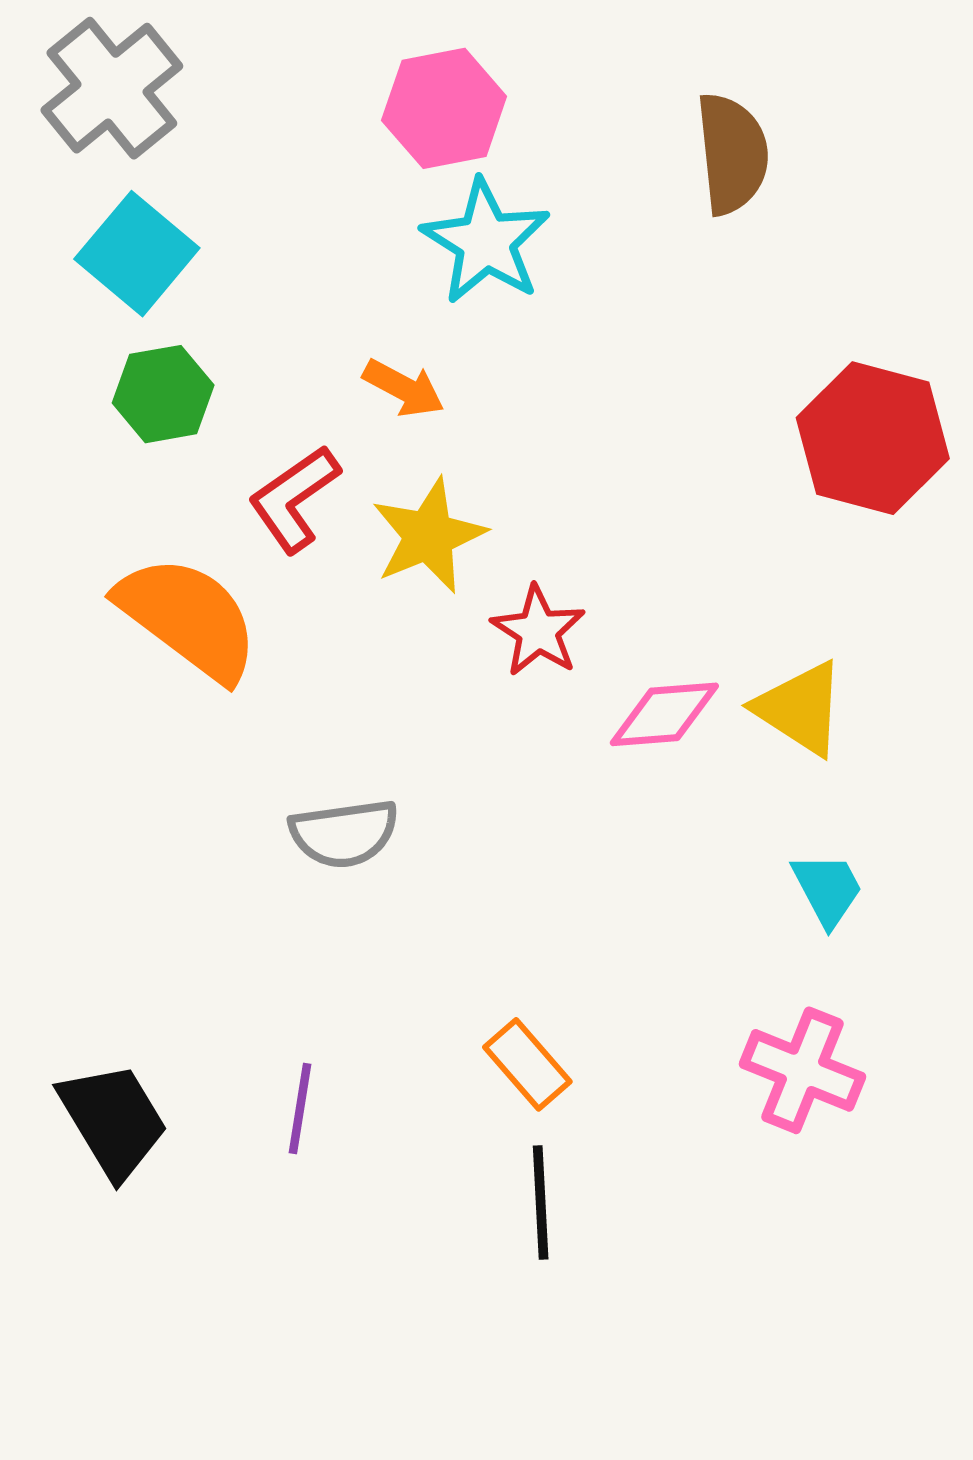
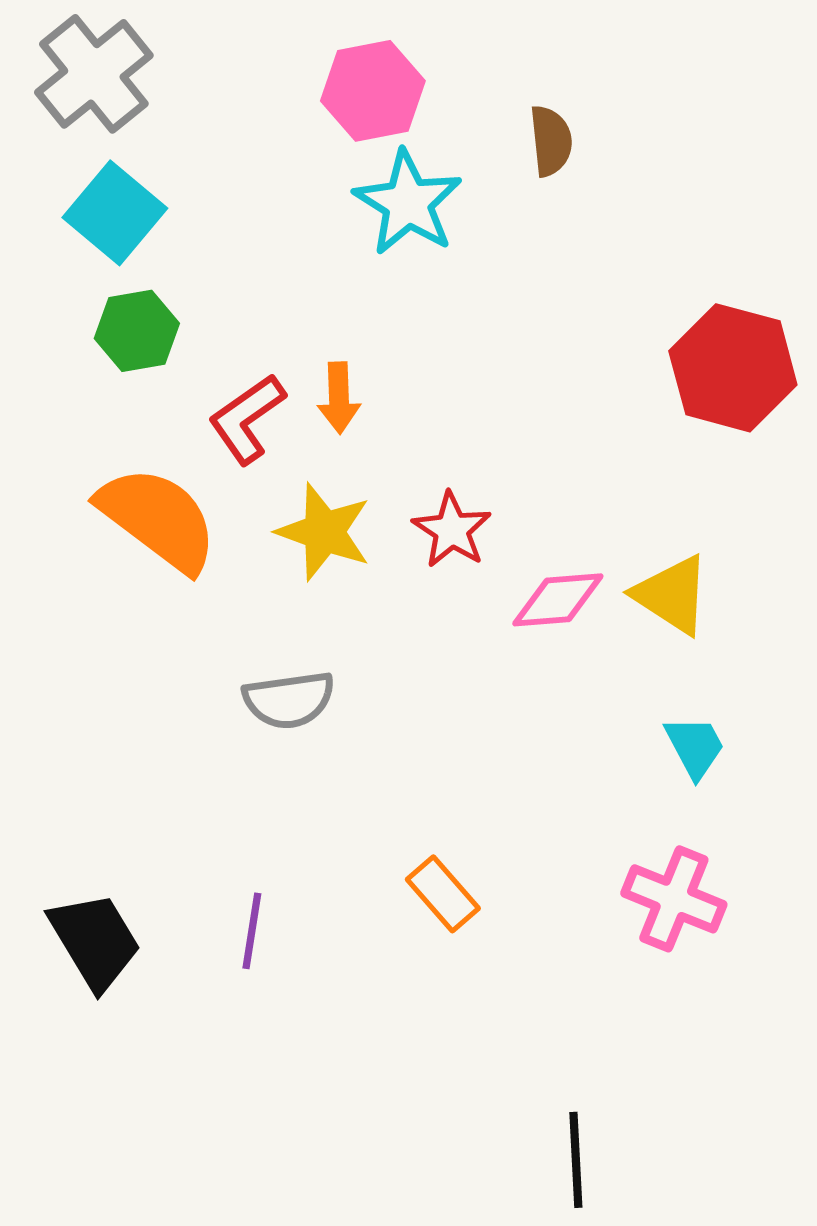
brown semicircle: (732, 154) -> (551, 141), moved, size x0.7
orange arrow: (404, 388) -> (339, 398), moved, turned 60
yellow star: (429, 536) -> (324, 532), moved, turned -30
black line: (541, 1203) -> (576, 1160), moved

